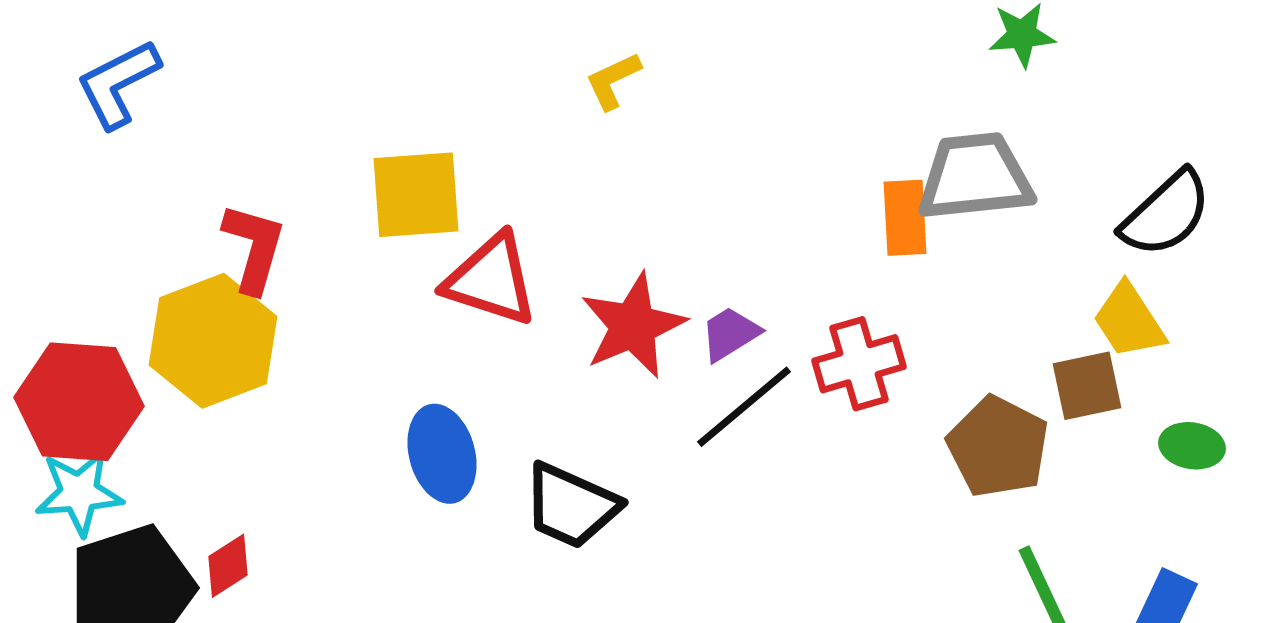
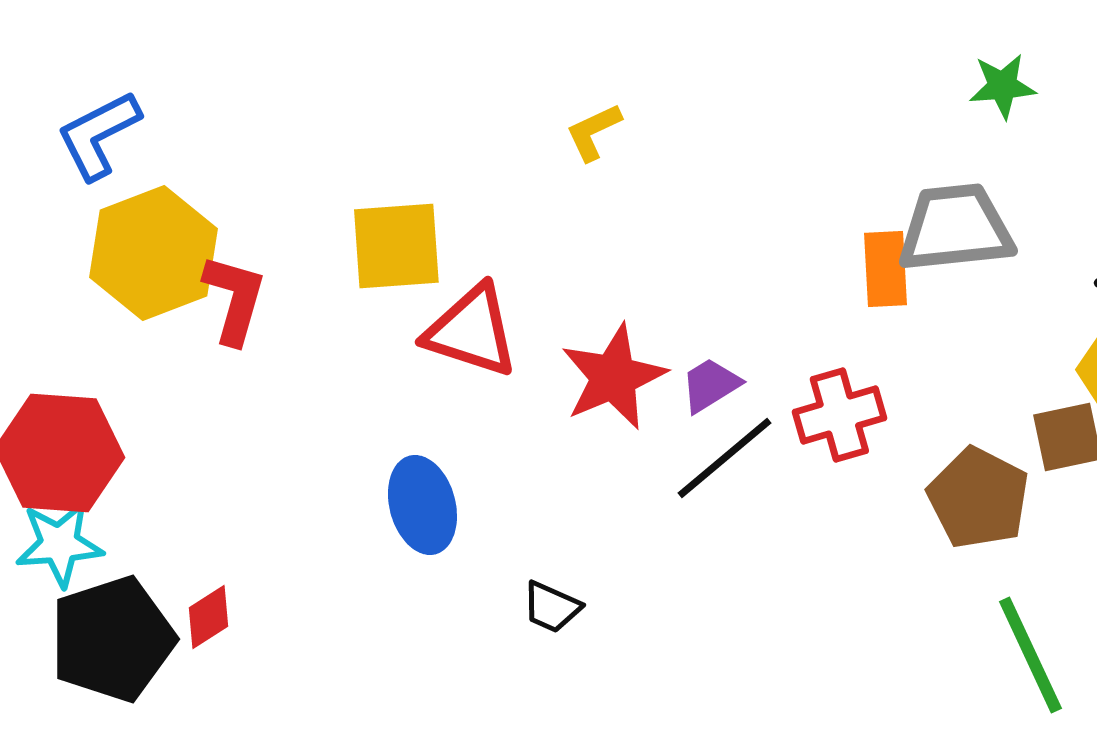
yellow hexagon: (213, 341) -> (153, 253), moved
black trapezoid: (571, 506) -> (551, 607), moved, size x0.6

